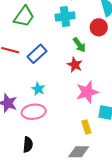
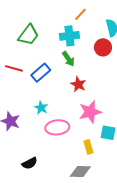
green arrow: (79, 45) -> (68, 59), moved
pink ellipse: (34, 112) -> (57, 127), moved
black semicircle: (28, 145) -> (30, 163), turned 56

